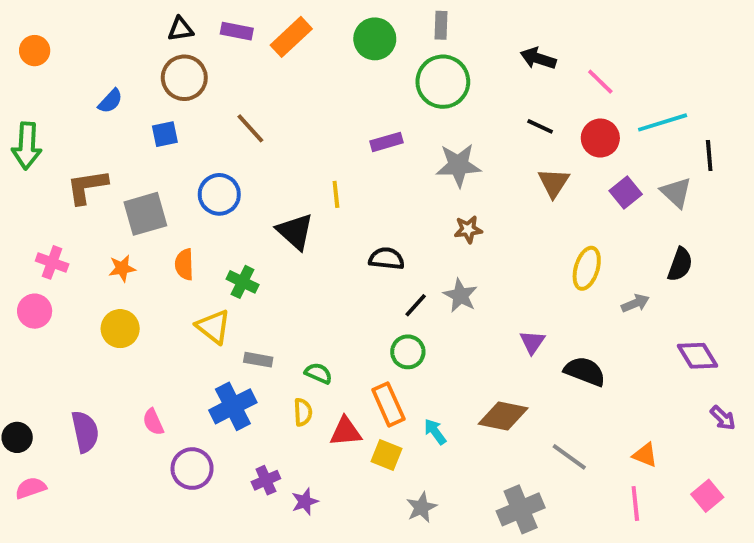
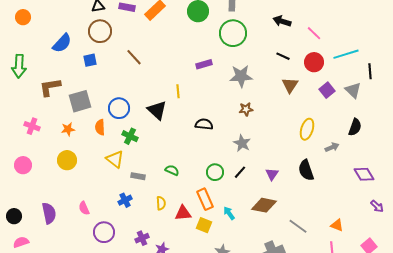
blue semicircle: (110, 101) -> (62, 43), size x1.5
blue circle: (219, 194) -> (119, 108), moved
black line: (416, 305) -> (240, 172), moved
pink circle: (35, 311) -> (23, 165), moved
purple triangle: (532, 342) -> (272, 174), moved
black semicircle: (585, 371) -> (306, 170), moved, turned -130
green semicircle: (318, 373) -> (172, 170), moved
blue cross: (233, 406) -> (125, 200), size x0.6

